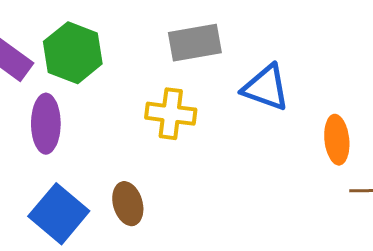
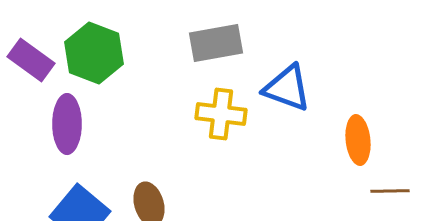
yellow cross: (171, 114) -> (221, 114), moved

